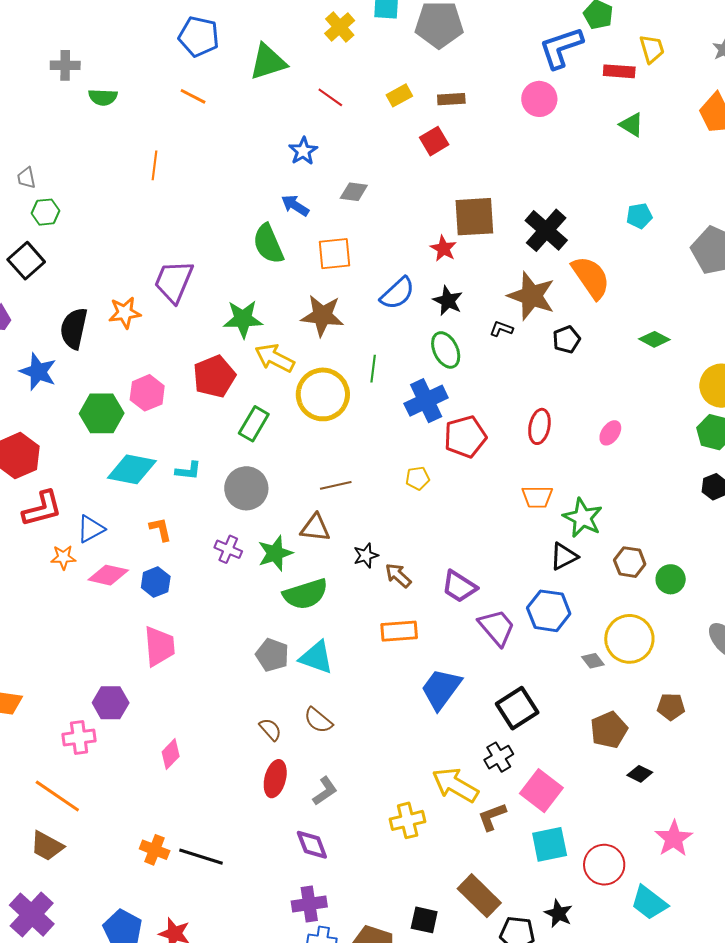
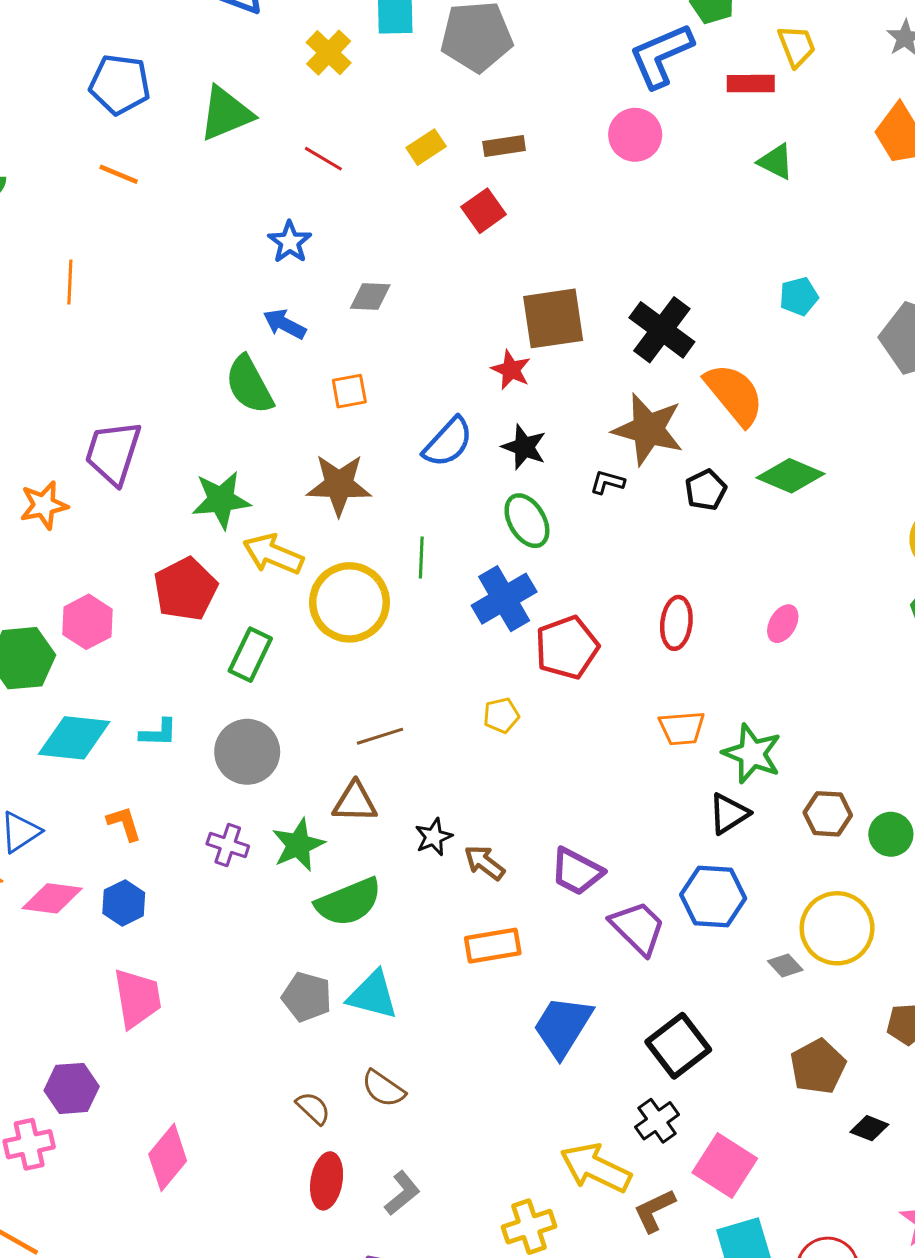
orange square: (335, 254) -> (349, 391), size x0.7
green diamond: (654, 339) -> (791, 476), moved, size x1.4
pink diamond: (171, 754) -> (168, 1157), size x1.4

